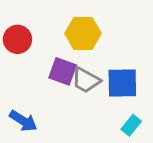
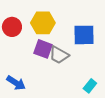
yellow hexagon: (83, 33) -> (43, 23), moved
blue square: (122, 83) -> (84, 35), moved

